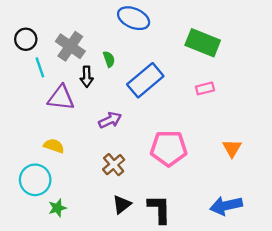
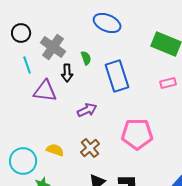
black circle: (26, 39) -> (21, 33), moved
blue rectangle: (145, 80) -> (117, 76), turned -68
yellow semicircle: (54, 146) -> (55, 150), moved

